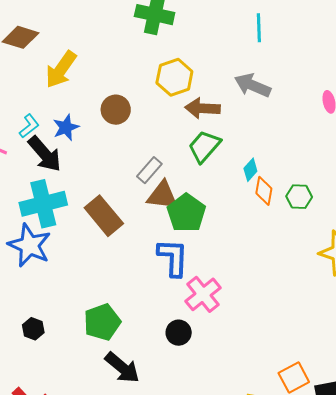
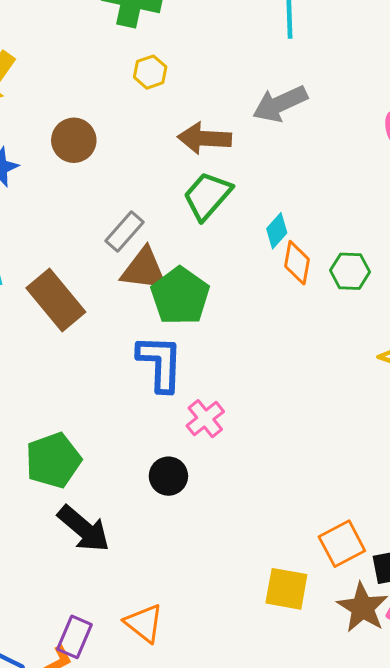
yellow hexagon: (174, 77) -> (150, 72), moved, size x0.6
gray arrow: (253, 85) -> (280, 104), turned -48
pink cross: (203, 294) -> (205, 419), size x0.7

